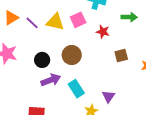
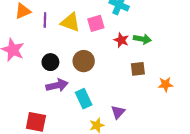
green arrow: (129, 17) -> (142, 39), moved
purple line: (32, 23) -> (45, 20), turned 40

